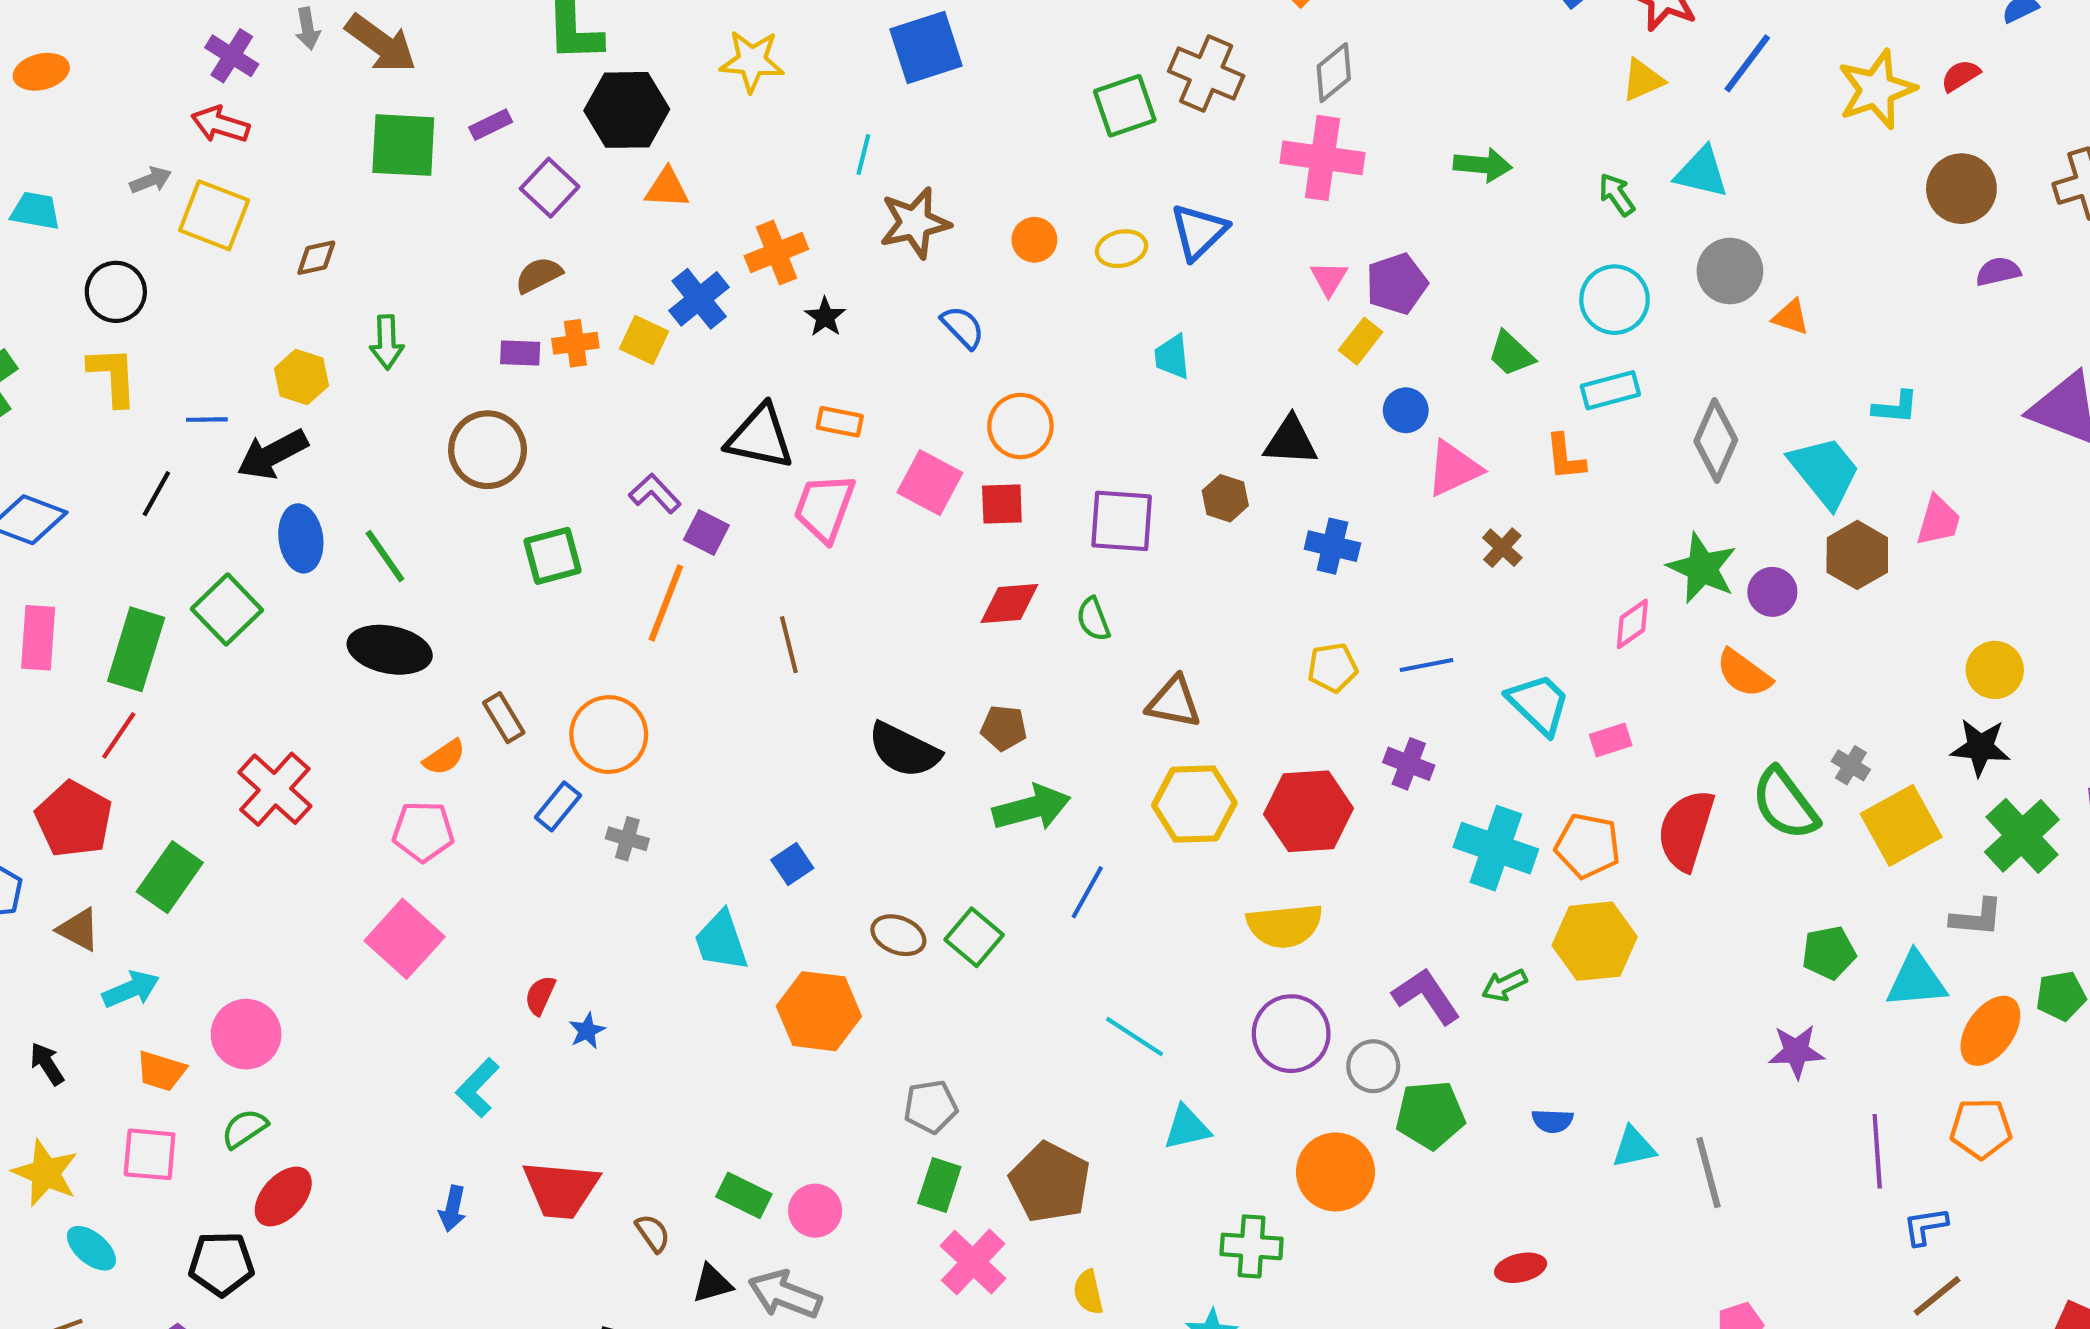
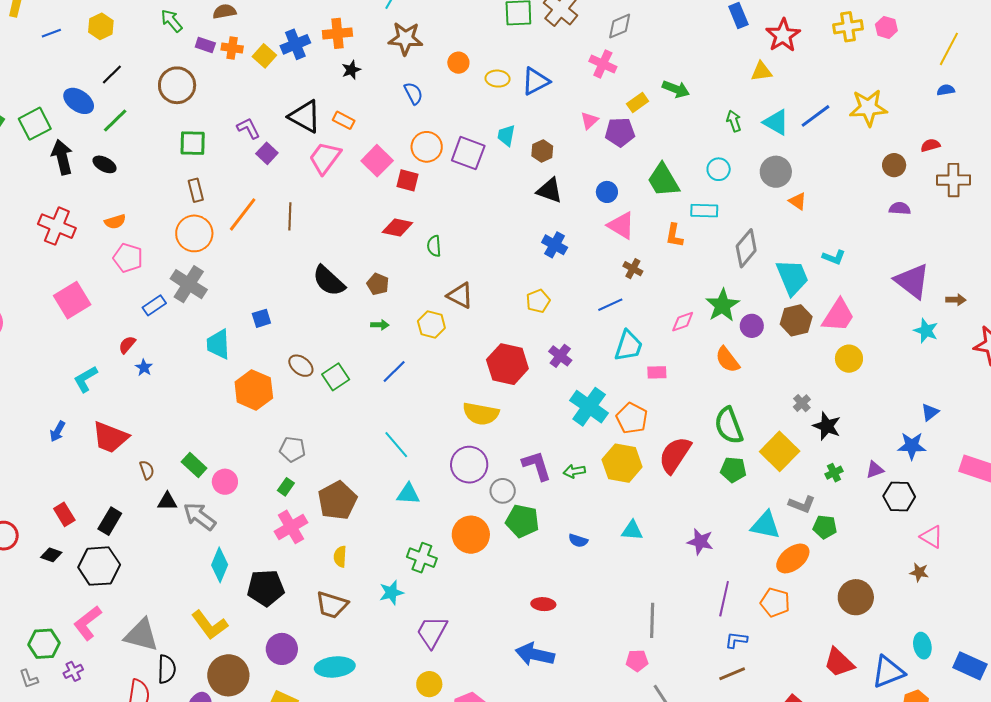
blue line: (1747, 63) -> (815, 116), moved
red semicircle: (1960, 76) -> (930, 145), moved
pink cross: (1323, 158) -> (603, 64), size x0.7
brown circle: (1961, 189) -> (894, 165), size x0.7
cyan circle: (1615, 300) -> (719, 169), size x0.7
yellow rectangle: (1361, 341) -> (638, 103), moved
green arrow: (387, 342) -> (171, 21), moved, turned 125
green trapezoid: (1511, 354) -> (663, 180), size x1.5
blue line: (207, 420) -> (51, 33), turned -36
black arrow: (272, 454) -> (62, 157), moved, turned 88
pink triangle: (1454, 469) -> (621, 225), turned 40
black line: (156, 494) -> (112, 75), moved
brown hexagon: (1225, 498) -> (542, 151), moved
purple square: (1122, 521) -> (468, 153), moved
pink trapezoid: (1938, 521) -> (838, 316), size x1.4
blue ellipse: (301, 538) -> (79, 101), turned -64
brown cross: (1502, 548) -> (633, 269), turned -30
green line: (385, 556) -> (115, 121), turned 64
orange line: (666, 603) -> (243, 214), moved
black ellipse: (390, 650) -> (105, 164), size x0.6
blue line: (1426, 665) -> (610, 305), moved, turned -30
yellow pentagon: (1333, 668) -> (538, 301), turned -30
yellow circle: (1995, 670) -> (849, 359), moved
cyan trapezoid: (1539, 704) -> (628, 346), turned 48
brown rectangle: (504, 718) -> (196, 190), moved
gray cross: (1851, 765) -> (802, 403), moved
red cross: (275, 789) -> (57, 226), moved, turned -36
yellow hexagon: (1194, 804) -> (431, 325), moved, size x0.7
blue rectangle: (558, 806) -> (154, 305), moved
green arrow: (1032, 808) -> (380, 325), size x0.5
yellow square: (1901, 825) -> (780, 451), turned -33
red semicircle: (1686, 830) -> (675, 455), moved
pink pentagon: (423, 831) -> (128, 258), moved
green cross: (2022, 836) -> (834, 473), size x0.5
gray cross: (627, 839) -> (189, 284), size x1.8
green pentagon: (1829, 953) -> (733, 470), moved
green pentagon: (2061, 996) -> (825, 527), moved
blue star: (587, 1031) -> (144, 367), turned -30
cyan triangle: (1634, 1147) -> (632, 530), moved
gray line: (1708, 1173) -> (652, 620), moved
green rectangle: (939, 1185) -> (286, 487), size x0.7

